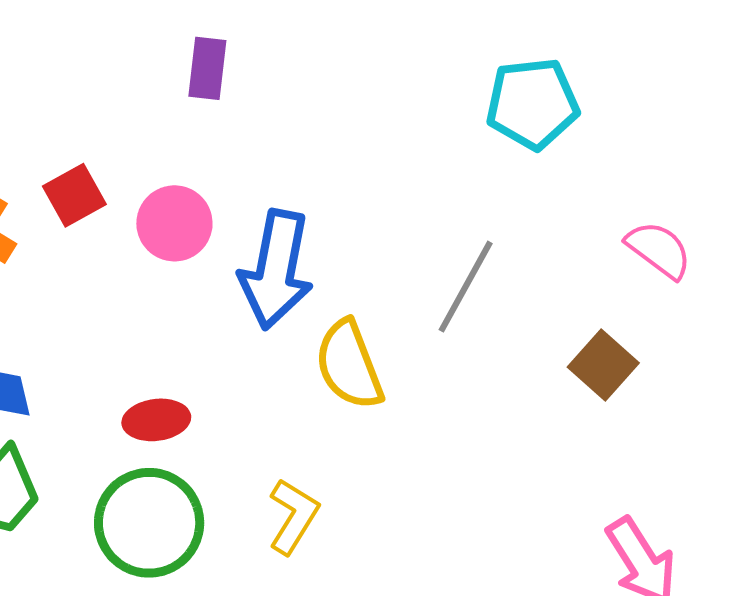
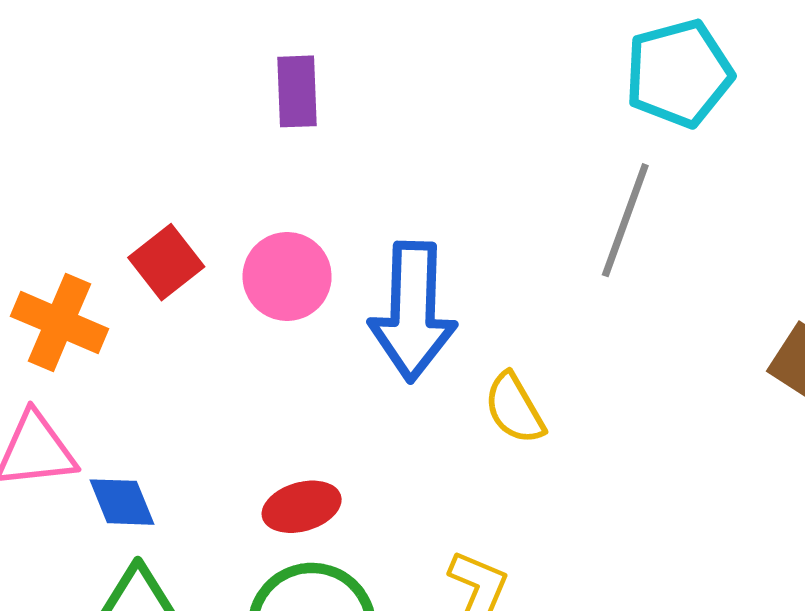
gray line: (466, 287) -> (625, 220), moved
yellow semicircle: (349, 365) -> (514, 408), size x0.7

